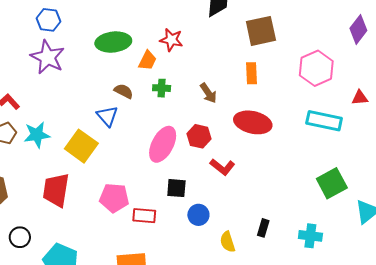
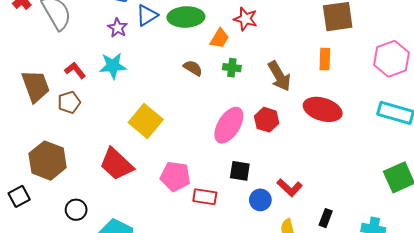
purple star: (48, 57) -> (118, 28), size x0.6
brown arrow: (208, 93) -> (279, 76), size x1.4
blue triangle: (107, 116) -> (147, 15), moved, turned 35
cyan star: (37, 135) -> (113, 66), moved
red L-shape: (222, 167) -> (290, 188), moved
red trapezoid: (56, 190) -> (116, 164), turned -60

